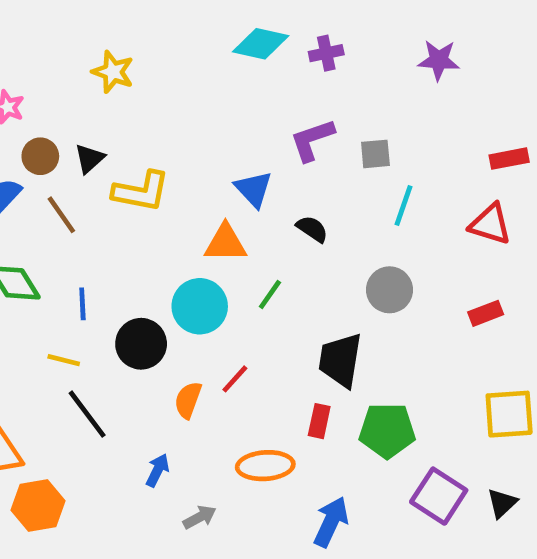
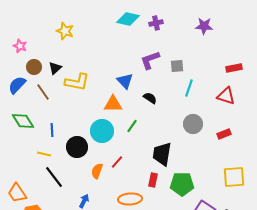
gray circle: (390, 290) -> (193, 124), moved

